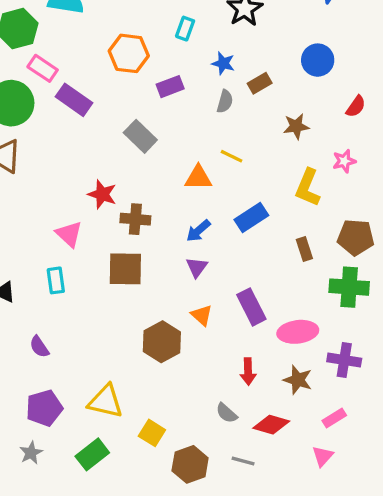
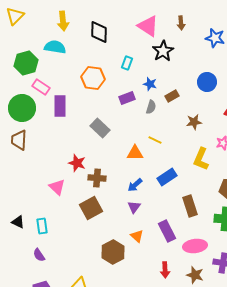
purple rectangle: (170, 87) -> (127, 98), moved
purple rectangle: (74, 100) -> (60, 106), turned 55
brown rectangle: (304, 249) -> (190, 206), moved, size x1.5
brown square: (125, 269) -> (91, 208), turned -30
cyan rectangle: (56, 280) -> (42, 226), moved

